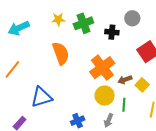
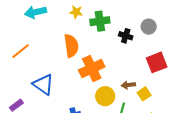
orange cross: (102, 68) -> (92, 68), moved
blue triangle: (42, 97) -> (43, 84), turned 40

